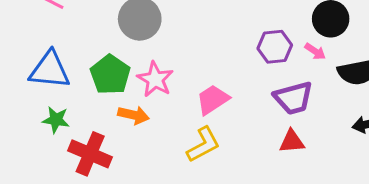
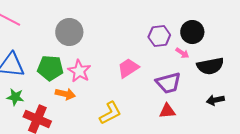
purple hexagon: (275, 47) -> (159, 36), moved
green pentagon: (110, 75) -> (50, 68), turned -30
pink trapezoid: (213, 100) -> (128, 68), moved

